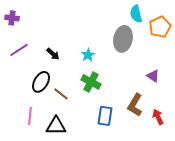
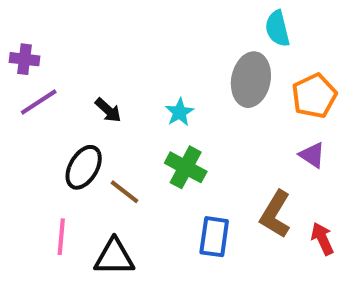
purple cross: (12, 18) -> (24, 59), moved
orange pentagon: (160, 27) -> (314, 96), moved

